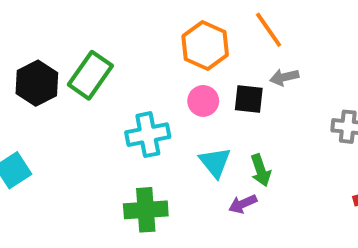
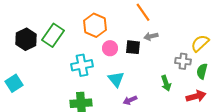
orange hexagon: (205, 46) -> (95, 25), moved
green arrow: (261, 170) -> (166, 83), moved

